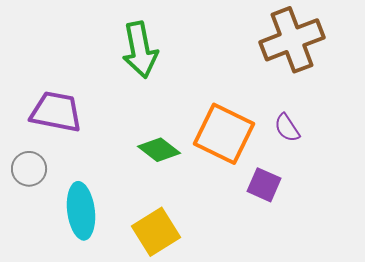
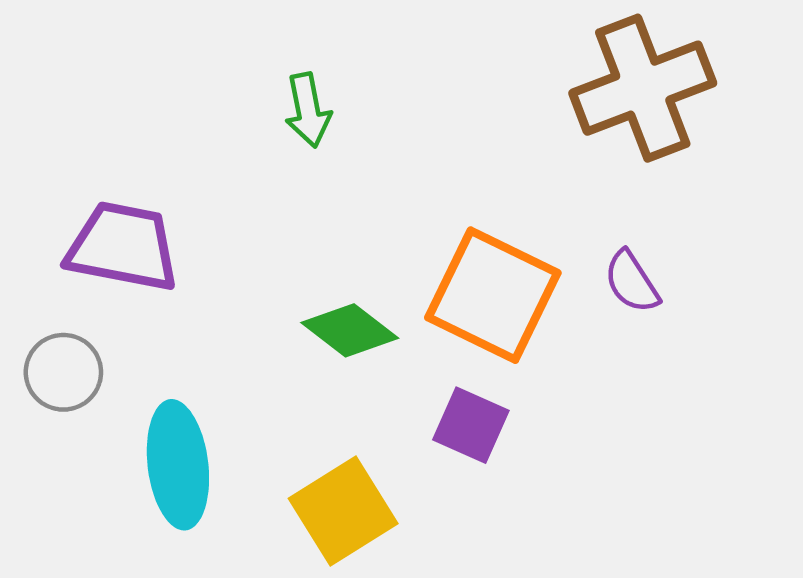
green arrow: (140, 50) -> (308, 110), size x0.6
purple square: (264, 185) -> (471, 425), moved

